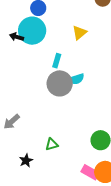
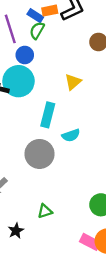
cyan rectangle: (57, 61) -> (48, 115), size x1.5
gray circle: (60, 83) -> (40, 154), moved

